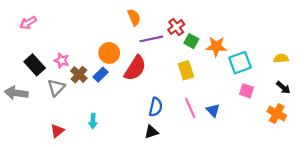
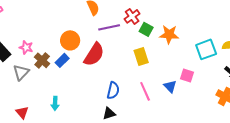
cyan square: (240, 63) -> (206, 49), moved
pink square: (246, 91) -> (187, 75), moved
blue triangle: (213, 110) -> (170, 86), moved
red triangle: (57, 131) -> (22, 112), turned -32

